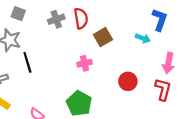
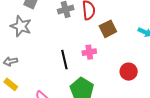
black line: (27, 62) -> (64, 60), moved

